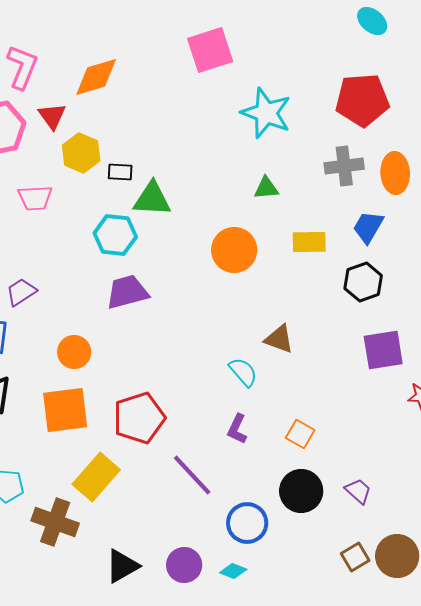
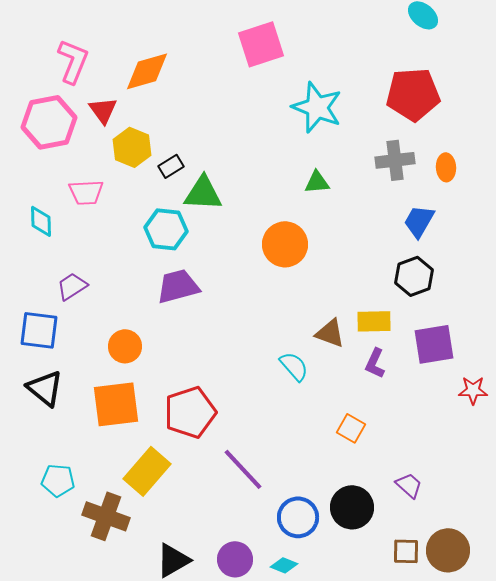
black rectangle: (120, 172) -> (171, 166), turned -35
orange ellipse: (395, 173) -> (446, 167), size x0.7
yellow rectangle: (309, 242) -> (374, 321), moved
purple L-shape: (237, 429) -> (375, 363), moved
black circle: (301, 491) -> (352, 507), moved
brown square: (355, 557) -> (406, 551), turned 32

